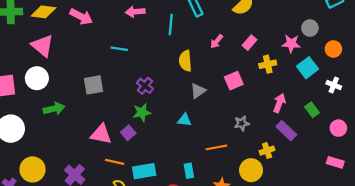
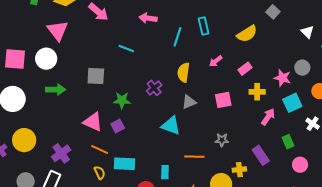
purple cross: (145, 86) -> (154, 88), moved
pink arrow: (279, 103) -> (268, 117), moved
green star: (142, 112) -> (122, 100), moved
cyan triangle: (184, 120) -> (171, 126), size x1.5
pink circle: (338, 128) -> (300, 165), moved

